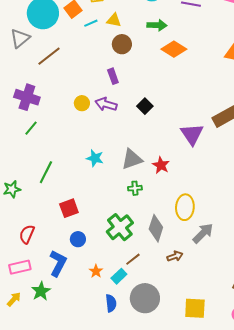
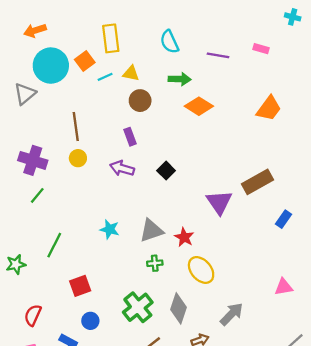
brown line: (49, 56) -> (76, 127), moved, turned -60
yellow circle: (82, 103) -> (78, 158), moved
yellow ellipse: (185, 207) -> (201, 270), moved, turned -45

